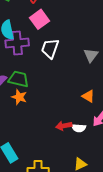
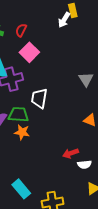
white trapezoid: (50, 49) -> (39, 98), moved
white semicircle: (79, 128) -> (84, 164), moved

